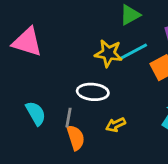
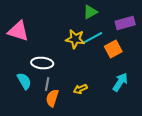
white ellipse: (93, 92) -> (42, 63), moved
orange semicircle: (76, 138) -> (52, 98), turned -144

